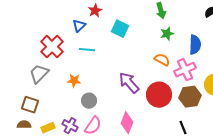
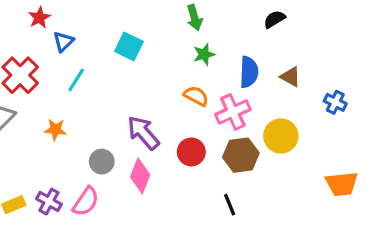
red star: (95, 11) -> (39, 18), moved
cyan line: (87, 50) -> (76, 80), turned -63
red circle: (159, 95) -> (191, 152), size x0.7
gray circle: (89, 101) -> (102, 162), moved
pink diamond: (127, 123) -> (140, 176), moved

